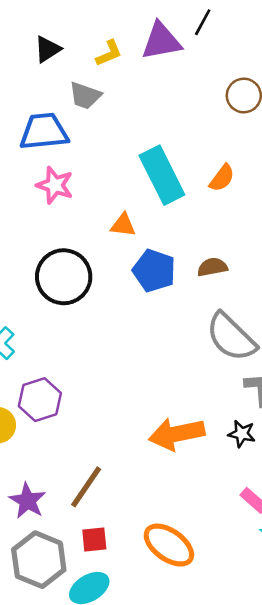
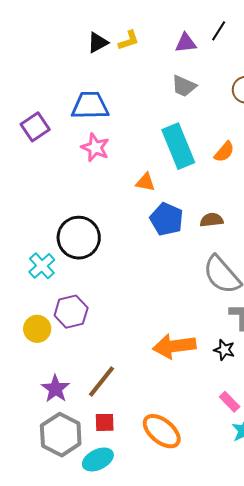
purple triangle: (161, 41) -> (186, 43), size x0.7
yellow L-shape: (109, 53) -> (129, 40), moved
gray trapezoid: (85, 96) -> (184, 86), moved
black circle: (64, 277) -> (79, 238), moved

